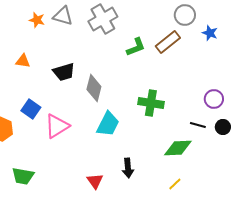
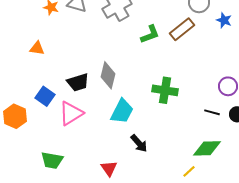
black trapezoid: (64, 72) -> (78, 82), moved
green diamond: (178, 148) -> (207, 148), moved
black arrow: (128, 168) -> (139, 143), moved, turned -36
green trapezoid: (23, 176) -> (52, 160), moved

